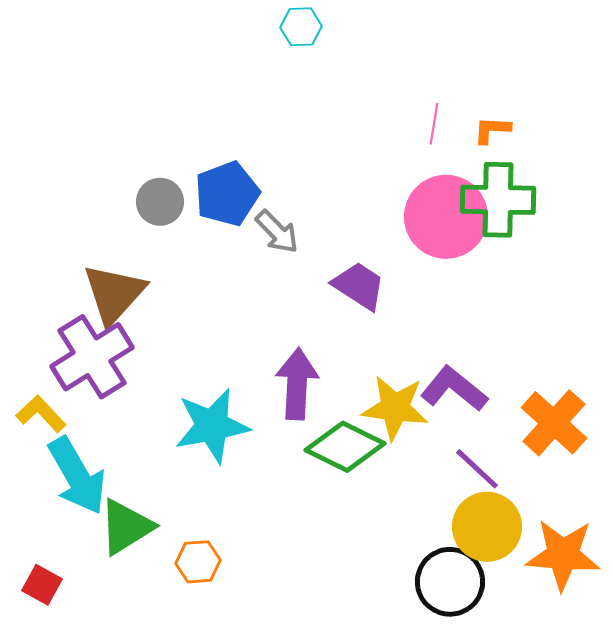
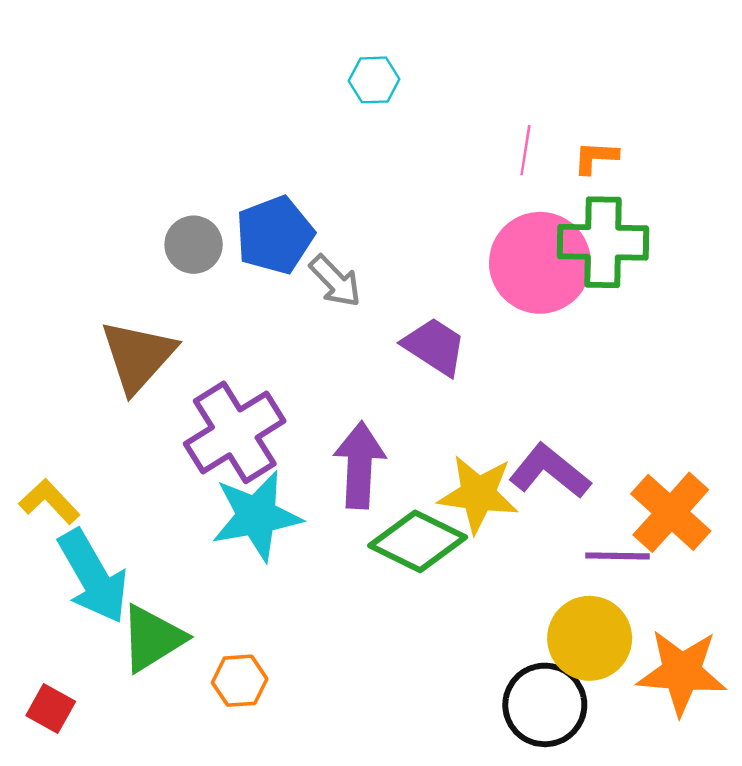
cyan hexagon: (301, 27) -> (374, 80), moved
purple cross: (92, 357) -> (235, 432), moved
purple line: (477, 469) -> (617, 556), moved, turned -42

